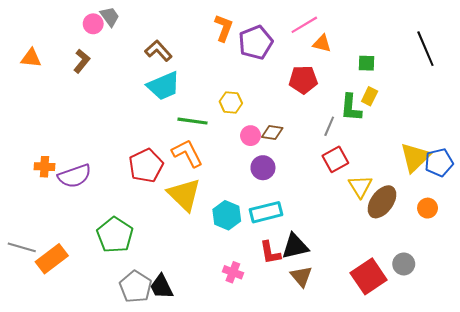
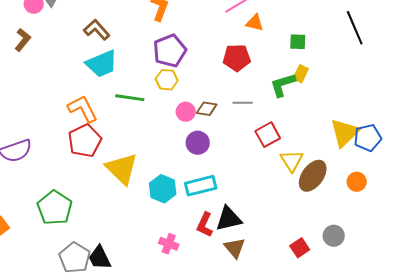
purple pentagon: (256, 42) -> (170, 51), moved
green L-shape: (351, 108) -> (283, 85), turned 68
gray line: (329, 126) -> (243, 103), moved, turned 66
orange L-shape: (187, 153) -> (83, 109), moved
red L-shape: (270, 253) -> (205, 225), turned 35
red square: (369, 276) -> (300, 248), size x0.6

